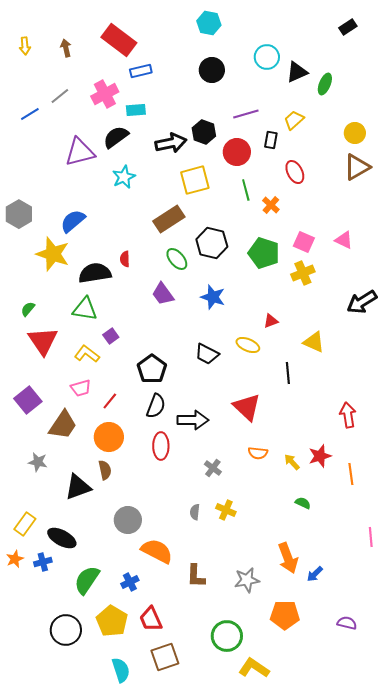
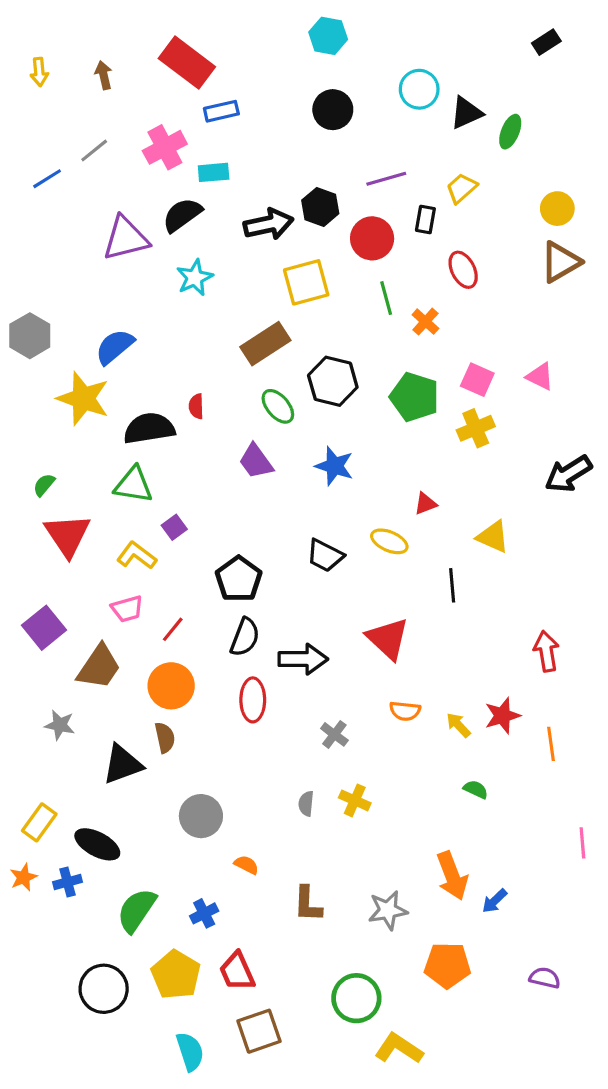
orange semicircle: (157, 551) -> (246, 865), size x0.5

